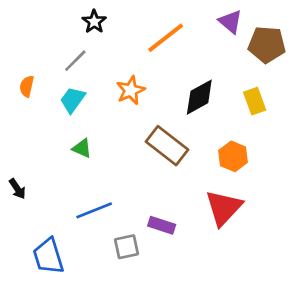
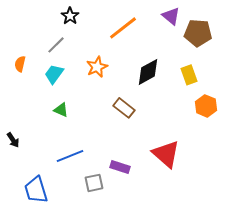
brown rectangle: (167, 146) -> (124, 108), size x0.7
orange hexagon: (233, 156) -> (206, 106), moved
red triangle: (224, 208) -> (166, 154), turned -32

